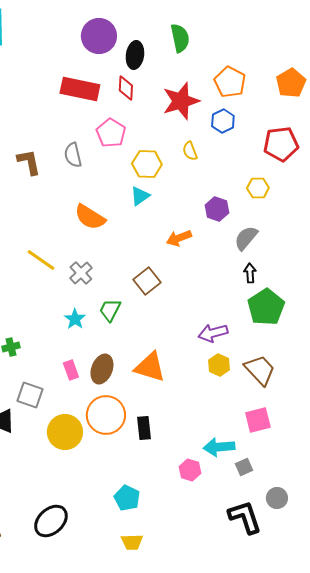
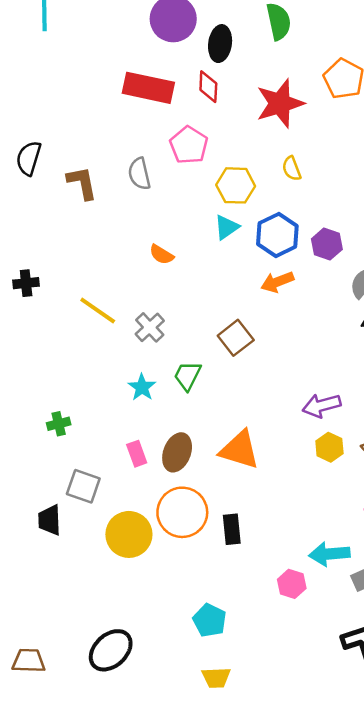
blue hexagon: (223, 121) -> (277, 235), moved, size x1.4
orange semicircle: (90, 217) -> (161, 254), size x0.6

